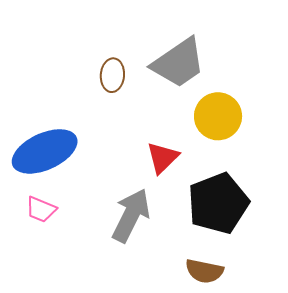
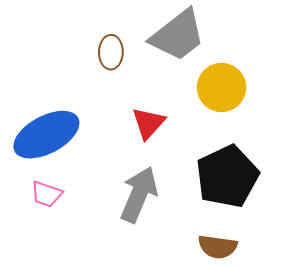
red triangle: (163, 158) -> (148, 123), moved

